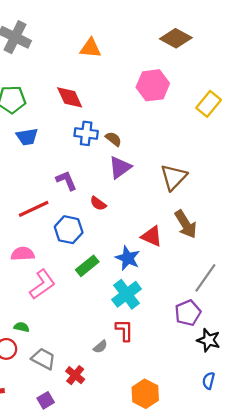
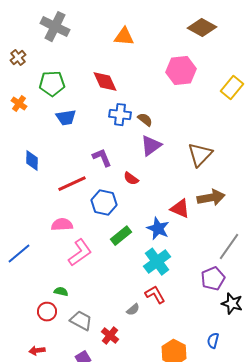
brown arrow: (186, 224) -> (211, 198), turned -68
red L-shape: (124, 330) -> (155, 295), turned -30
blue semicircle: (209, 381) -> (213, 341), moved

